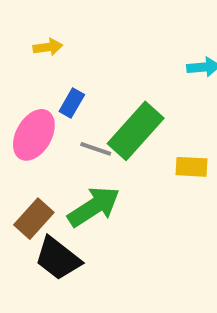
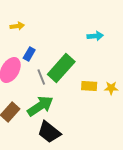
gray line: (96, 149) -> (41, 77), turned 49
black trapezoid: (58, 259) -> (49, 132), moved

